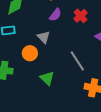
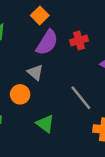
purple semicircle: (55, 15) -> (47, 42), size x1.5
red cross: (81, 16) -> (79, 40), turned 32

